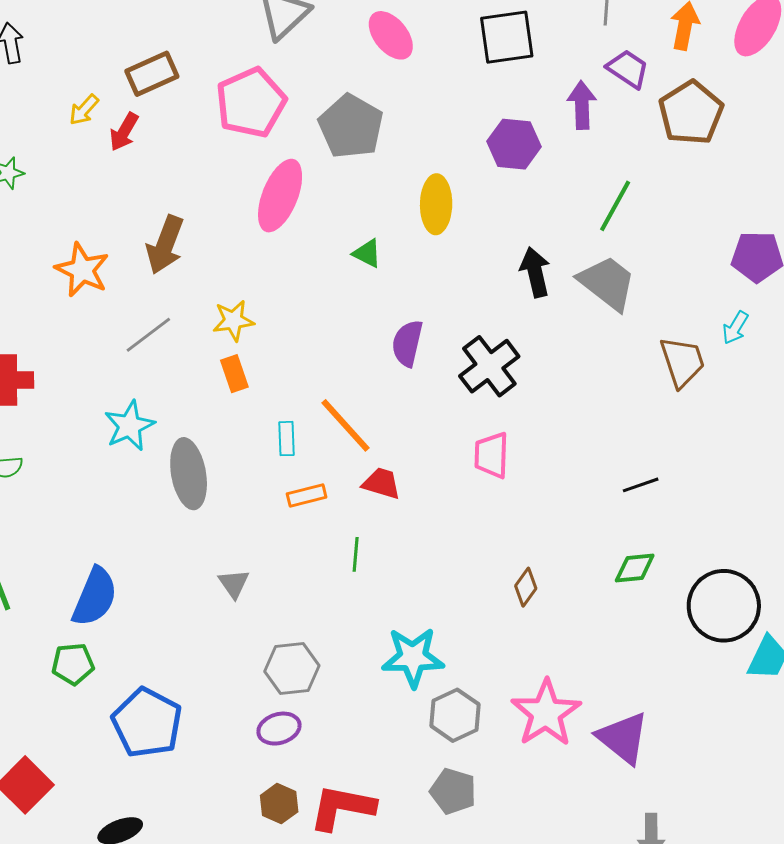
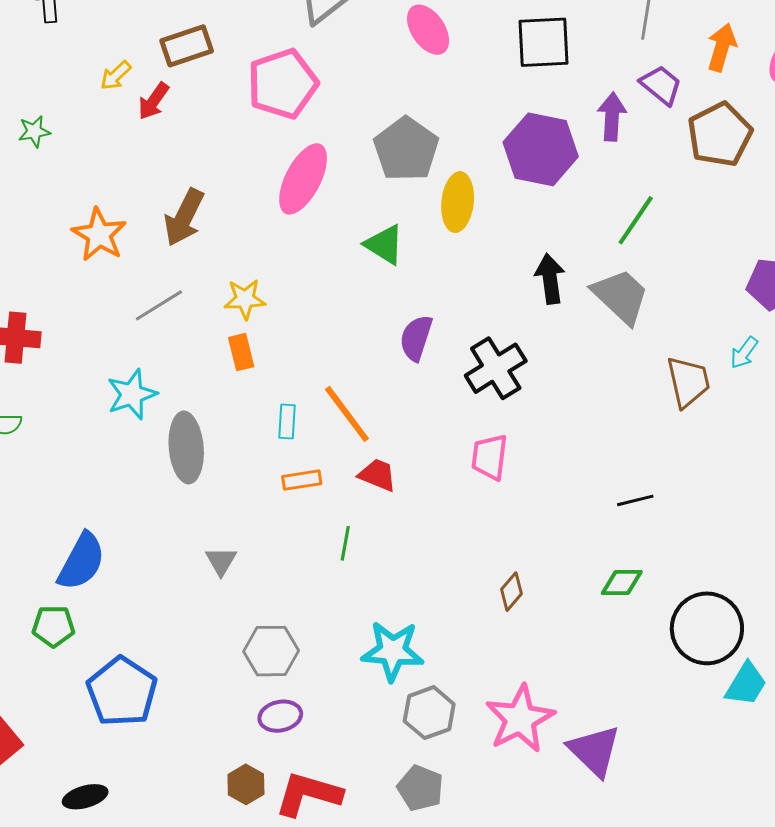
gray pentagon: (351, 126) -> (406, 149), moved
purple hexagon: (514, 144) -> (541, 149), size x1.4
green triangle: (367, 253) -> (384, 245), size x1.4
purple ellipse: (279, 729) -> (280, 716), moved

